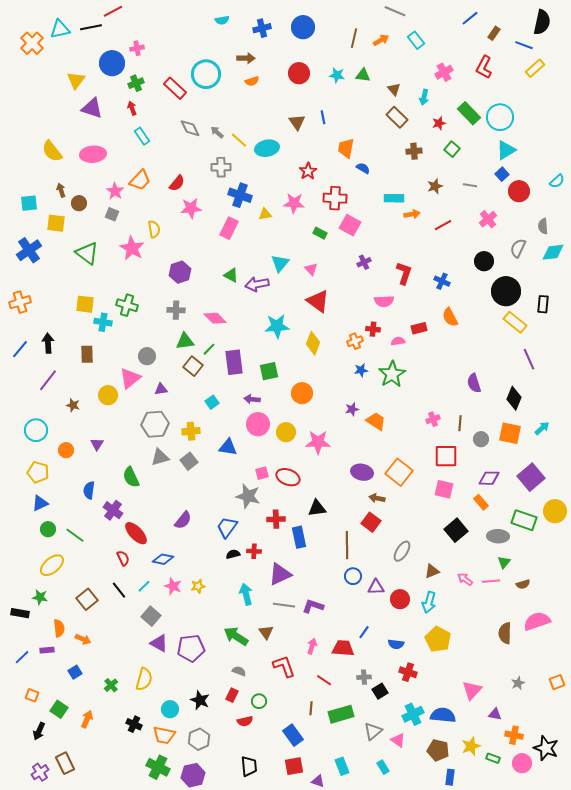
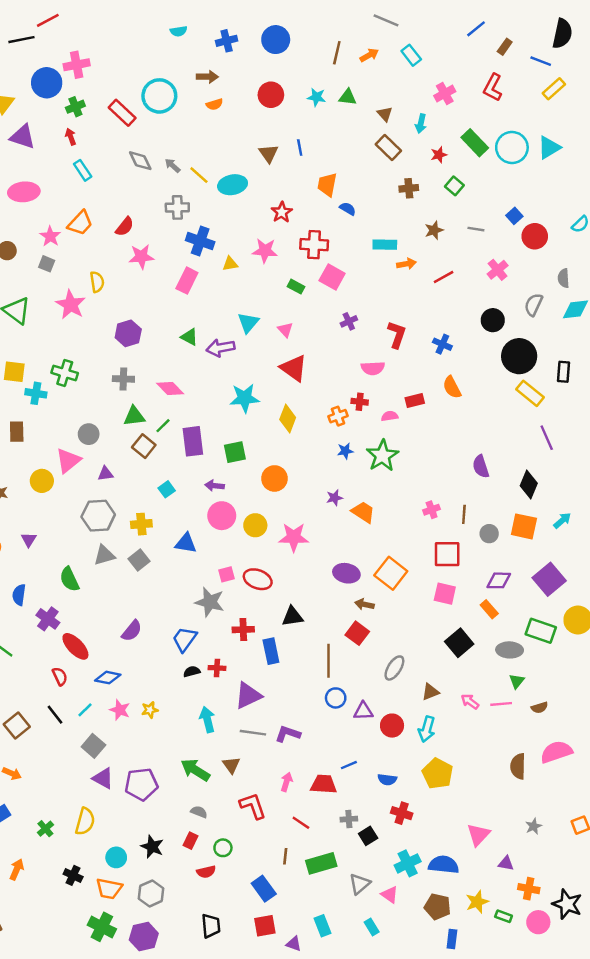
pink cross: (137, 48) -> (77, 65), size x1.5
cyan triangle: (506, 150) -> (549, 148), moved
blue line: (364, 632) -> (349, 765), turned 32

